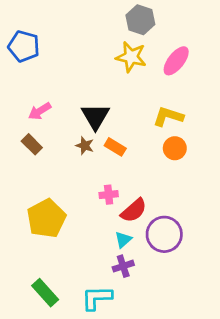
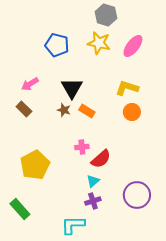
blue pentagon: (24, 46) -> (57, 45), moved
purple circle: (164, 234) -> (137, 195), moved
green rectangle: (45, 293) -> (20, 209), moved

